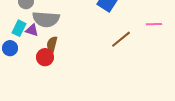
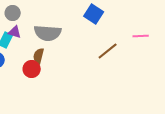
gray semicircle: (46, 19) -> (48, 33), moved
purple triangle: (32, 30) -> (15, 32), moved

